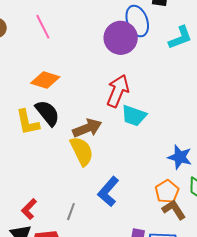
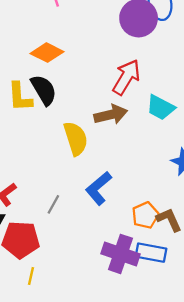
cyan trapezoid: (134, 116) -> (161, 107), moved
brown arrow: (87, 128) -> (111, 115), moved
orange pentagon: (167, 191) -> (145, 215), moved

